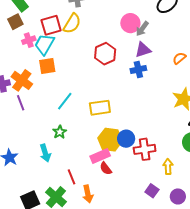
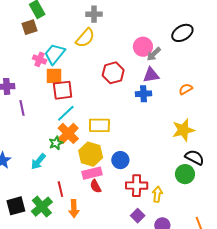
red square: (51, 25) -> (63, 90), moved
pink cross: (29, 40) -> (40, 59), moved, turned 32
orange cross: (22, 80) -> (68, 133), moved
yellow hexagon: (110, 140) -> (91, 154), moved
red cross: (145, 149) -> (137, 186), moved
cyan arrow: (45, 153) -> (38, 161), turned 48

